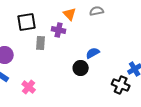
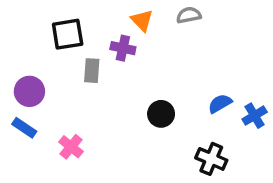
blue semicircle: (93, 53) -> (220, 103), moved
black cross: (121, 85) -> (211, 159), moved

